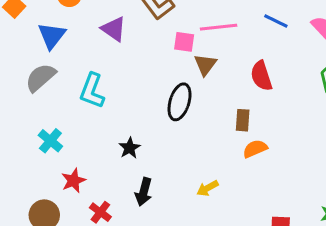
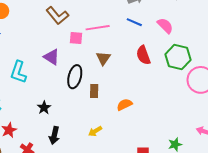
purple triangle: (114, 29) -> (52, 57), moved
brown triangle: (205, 65) -> (103, 58), moved
red semicircle: (261, 76) -> (143, 55), moved
brown rectangle: (243, 120) -> (94, 91), moved

